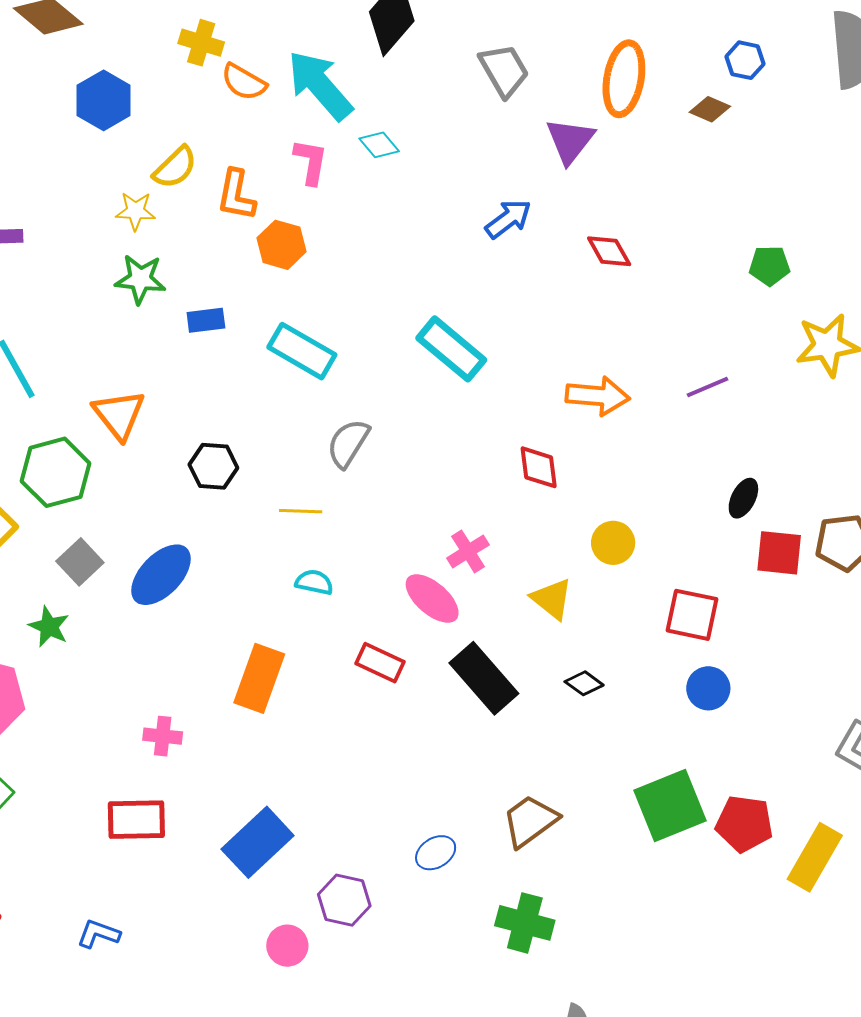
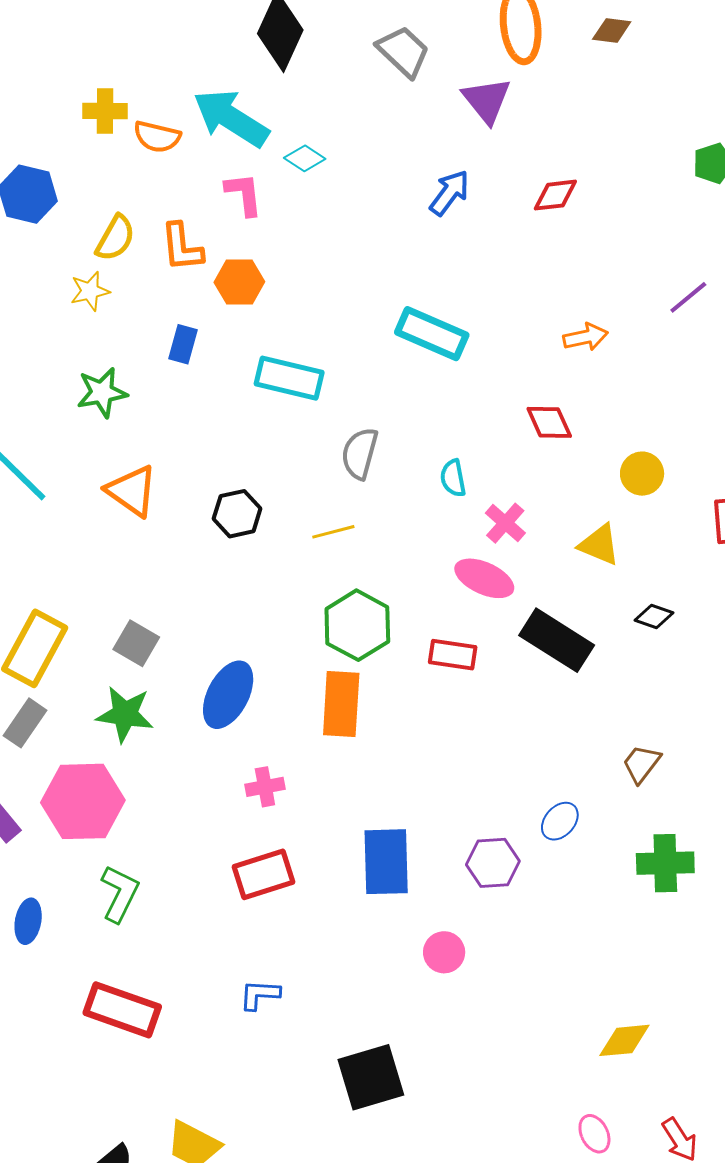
red diamond: (609, 251) -> (555, 195), turned -51
green star: (140, 279) -> (102, 392), moved
blue rectangle: (206, 320) -> (183, 344), moved, turned -51
orange arrow: (598, 396) -> (585, 337), size x0.7
green hexagon: (56, 472) -> (357, 625), moved
blue ellipse: (161, 575) -> (228, 695), moved
cyan semicircle: (314, 582) -> (453, 478), moved, turned -96
green star: (49, 627) -> (125, 714), size x1.4
brown trapezoid: (530, 821) -> (641, 764), size x0.7
blue rectangle: (258, 842) -> (386, 862), turned -32
purple hexagon: (344, 900) -> (493, 863), moved

